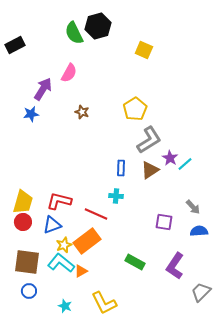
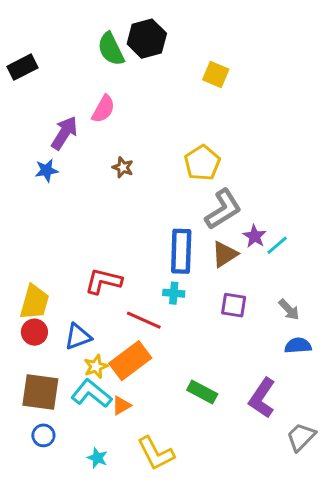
blue rectangle: (121, 168) -> (181, 251), size x1.8
red L-shape: (59, 201) -> (103, 281), moved
purple square: (164, 222) -> (234, 305), moved

